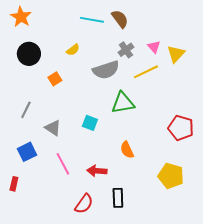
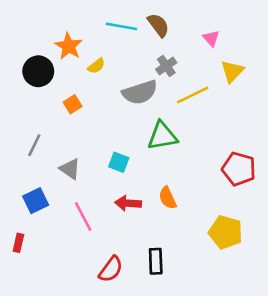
orange star: (21, 17) -> (69, 46), moved
pink triangle: (154, 47) -> (211, 38), moved
red arrow: (97, 171) -> (128, 203), moved

